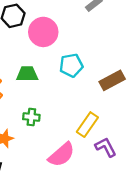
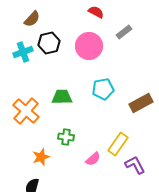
pink circle: (43, 32) -> (89, 46), moved
pink semicircle: (62, 155) -> (93, 159), moved, size x0.6

